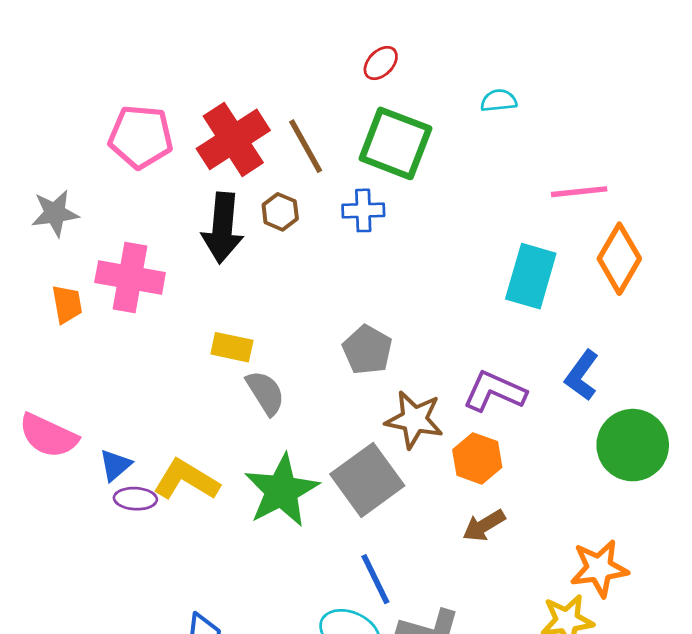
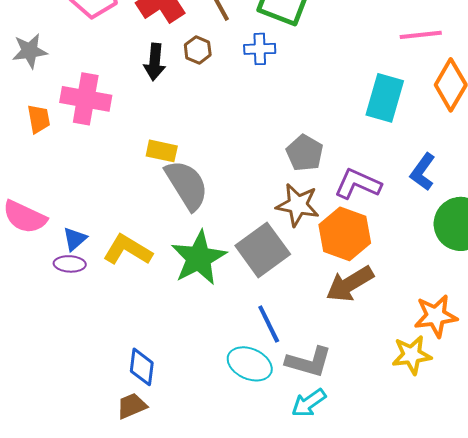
black arrow: (223, 228) -> (155, 62), size x0.7
gray pentagon: (367, 350) -> (305, 153), moved
gray semicircle: (265, 393) -> (187, 185), size x1.5
orange hexagon: (477, 458) -> (345, 234), size x1.4
purple ellipse: (135, 499) -> (70, 264), moved
brown arrow: (484, 525) -> (350, 284), size x1.5

